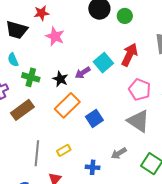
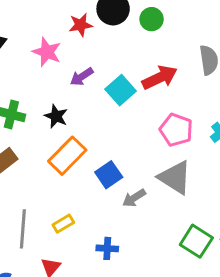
red star: (41, 13) -> (81, 25), moved
red arrow: (129, 55) -> (160, 77), turned 40
purple arrow: (83, 73) -> (82, 77), moved
gray arrow: (119, 153) -> (134, 198), moved

